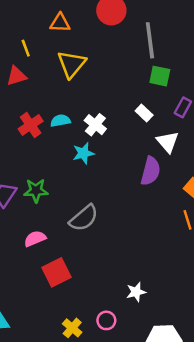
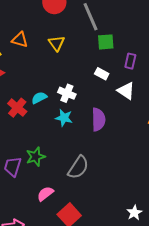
orange triangle: (60, 23) -> (20, 40), moved, turned 30
yellow triangle: (72, 64) -> (57, 43), moved, size x0.7
cyan star: (83, 153) -> (64, 118), turned -30
purple semicircle: (150, 171) -> (98, 119), moved

